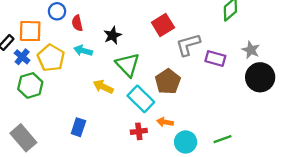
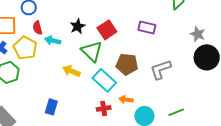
red semicircle: (77, 23) -> (38, 28), moved
red square: (163, 25) -> (107, 30), moved
gray L-shape: (188, 45) -> (161, 69), moved
purple rectangle: (215, 58) -> (147, 27), moved
brown pentagon: (168, 81) -> (127, 64), turned -30

